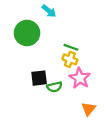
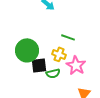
green circle: (27, 33) -> (27, 50), moved
yellow cross: (70, 59) -> (59, 54), moved

